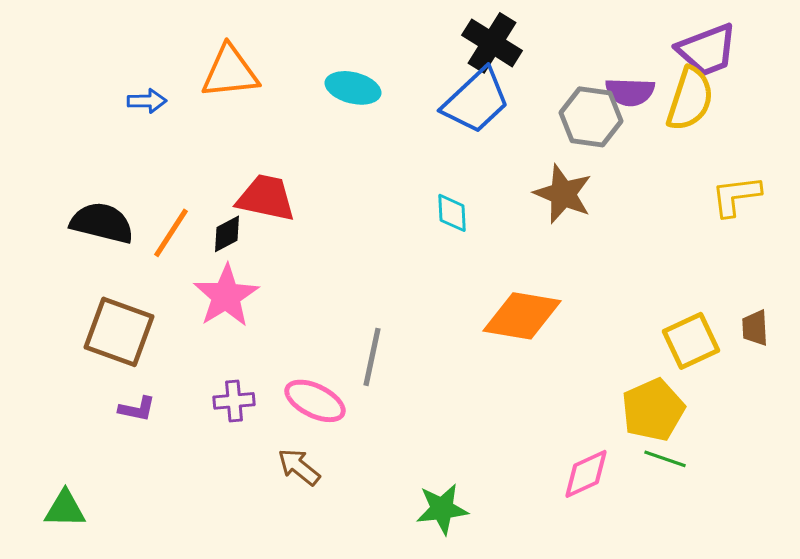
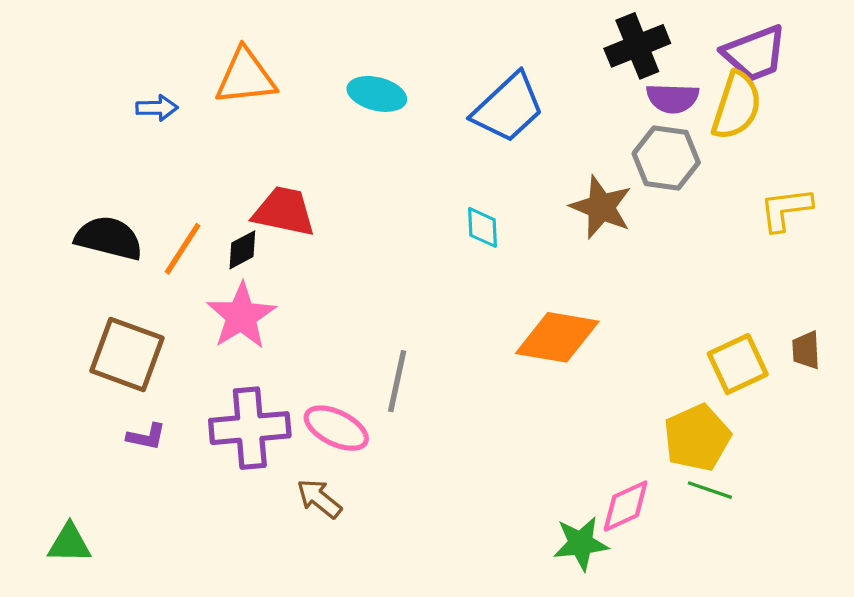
black cross: (492, 43) -> (637, 46), moved, turned 36
gray hexagon: (591, 117) -> (666, 158), moved
purple cross: (234, 401) -> (250, 428), size x1.8
green star: (442, 509) -> (581, 543), moved

